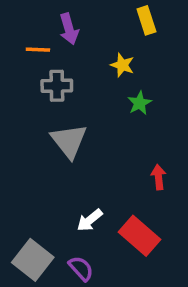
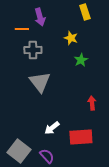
red rectangle: (140, 236) -> (81, 137), turned -45

